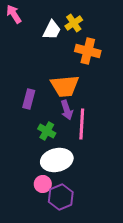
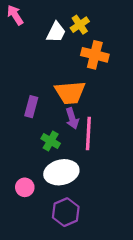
pink circle: (43, 184) -> (25, 187), moved

